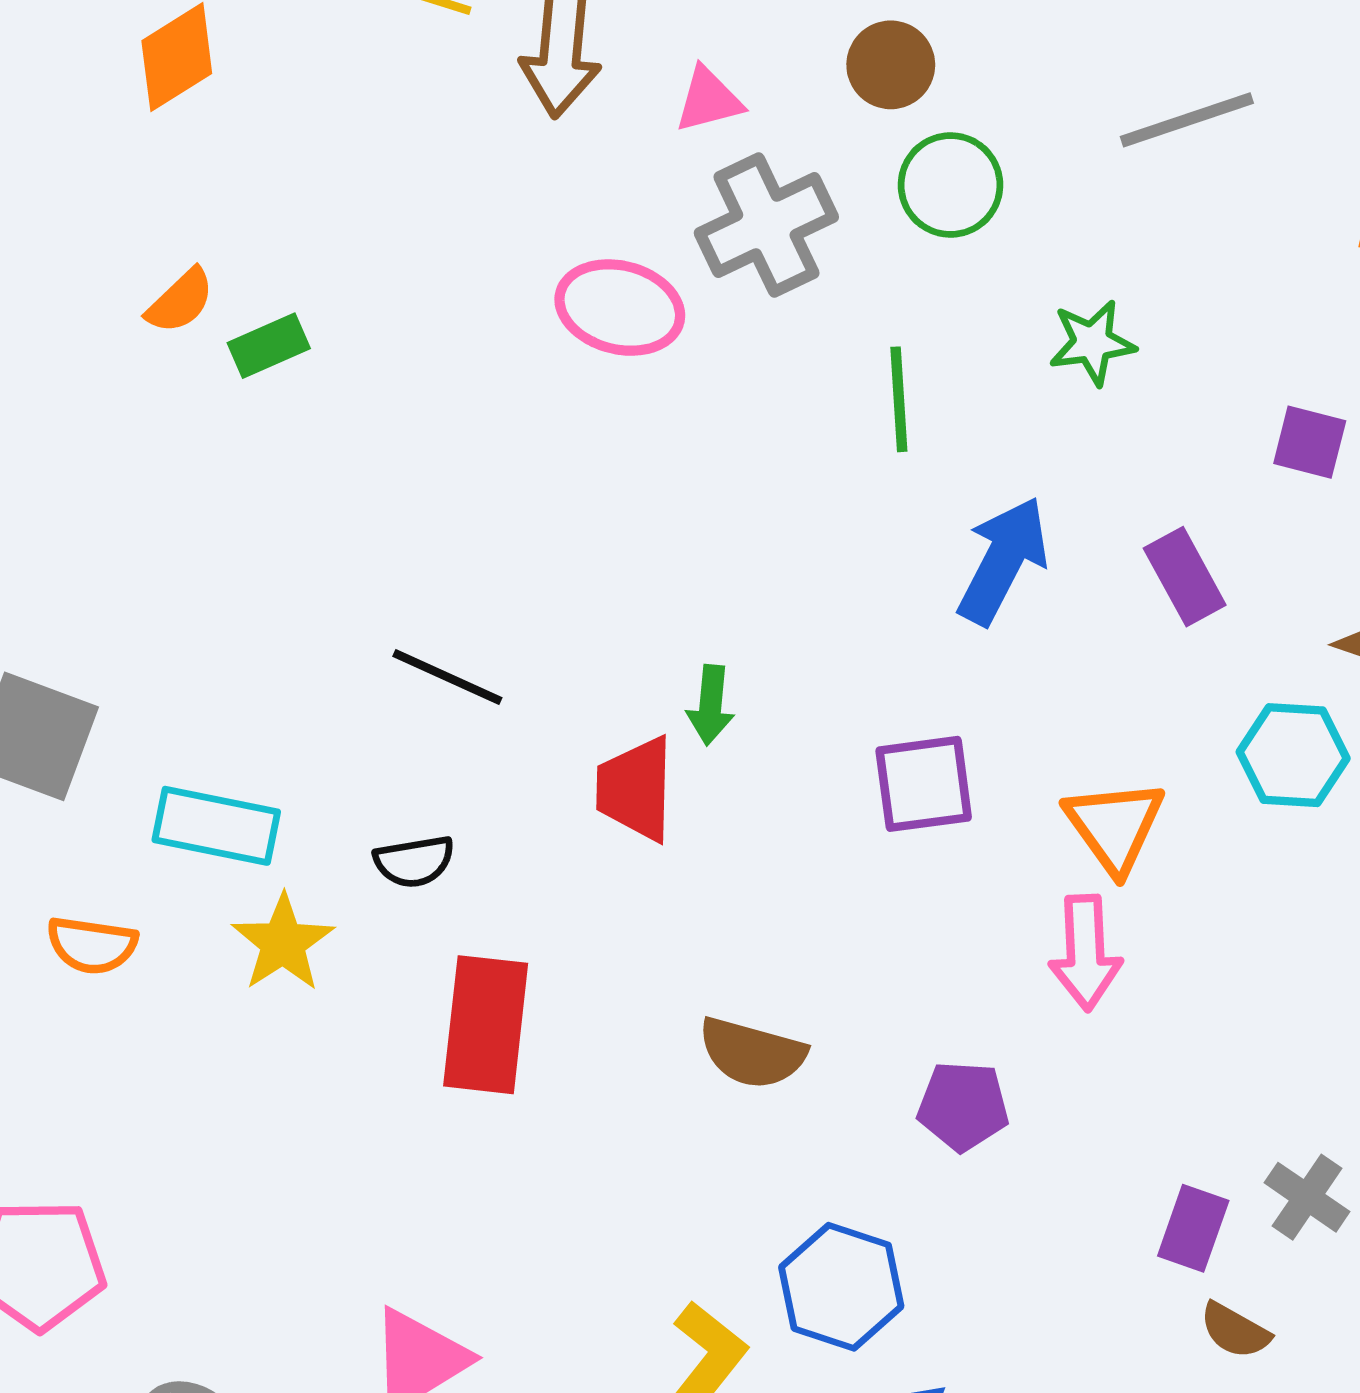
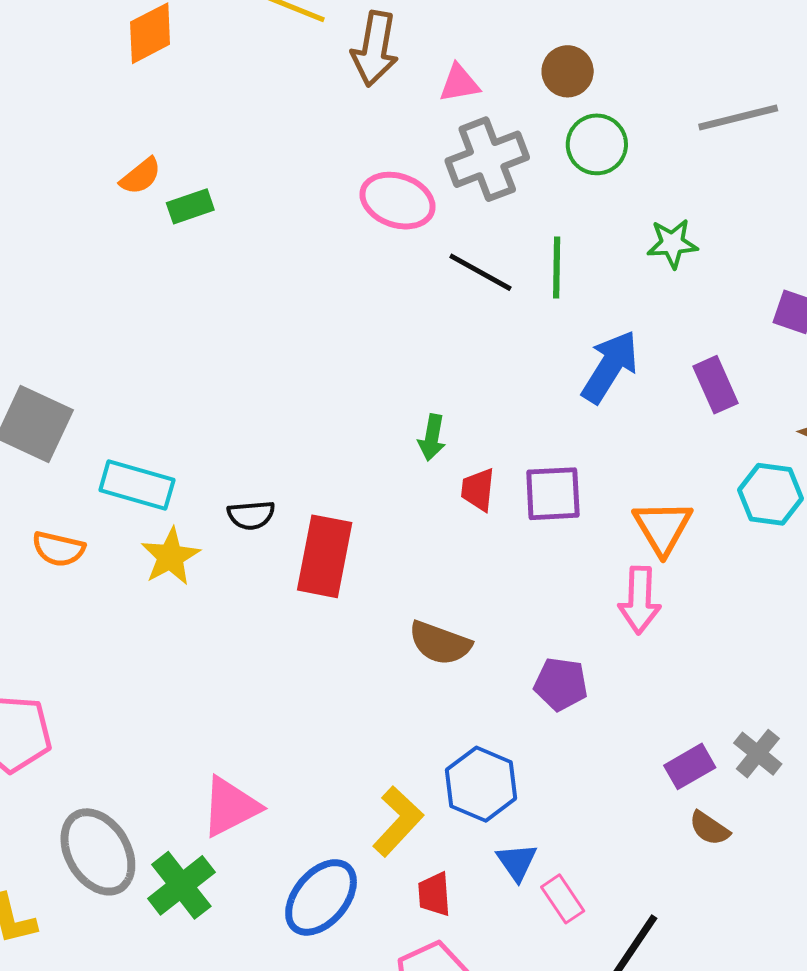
black line: (447, 677) -> (480, 272), moved
red trapezoid: (635, 789) -> (478, 490), moved, size x0.7
red rectangle: (486, 1025) -> (325, 556), moved
purple rectangle: (1193, 1228) -> (690, 766), turned 36

